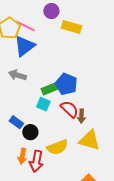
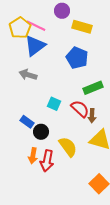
blue pentagon: (66, 84) -> (77, 58), moved
green rectangle: (51, 88) -> (93, 88), moved
yellow semicircle: (57, 147) -> (68, 147), turned -105

